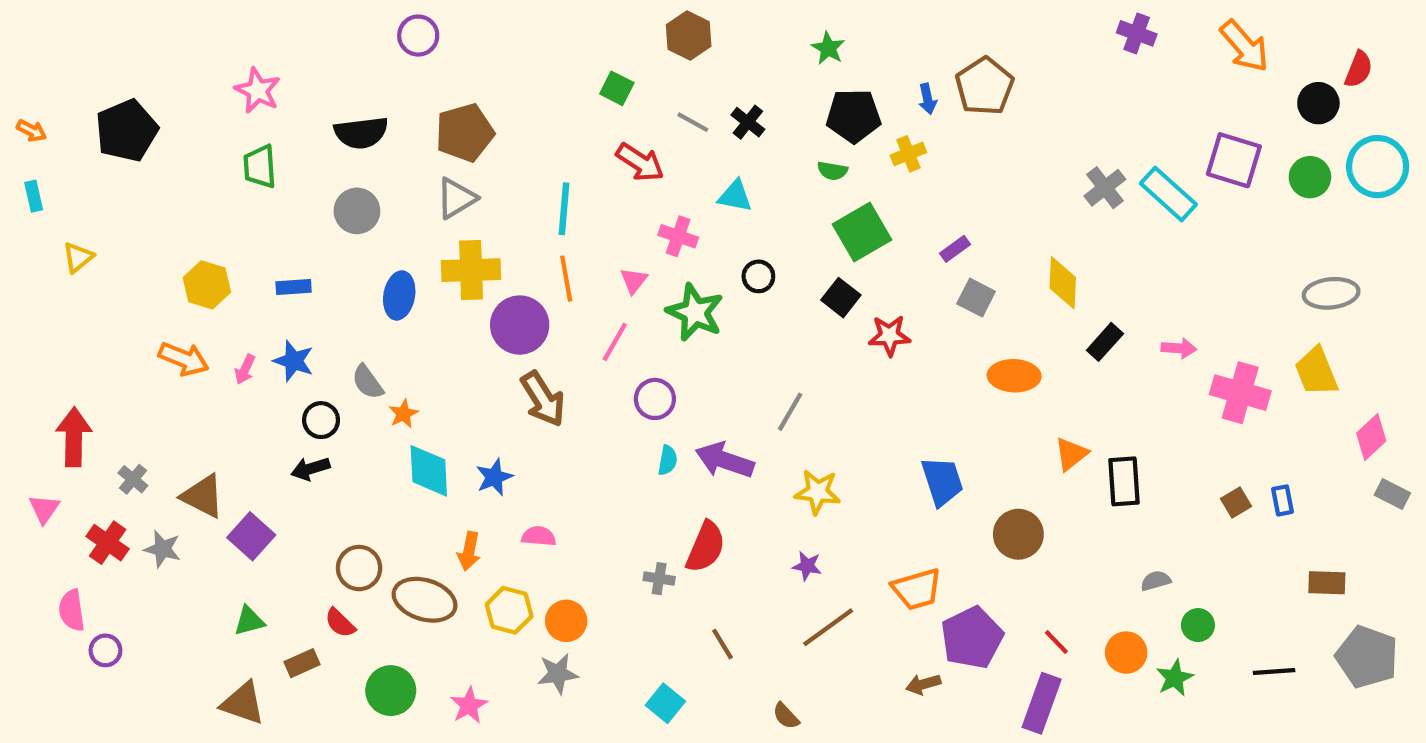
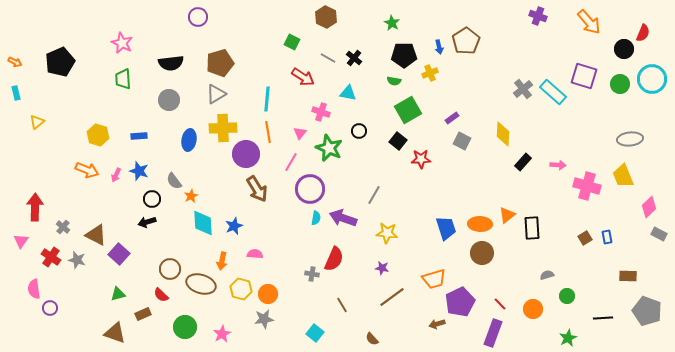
orange ellipse: (1014, 376) -> (480, 224), moved
purple circle: (655, 399) -> (310, 189), size x1.5
green star: (1175, 678) -> (568, 338), moved

